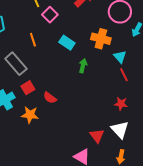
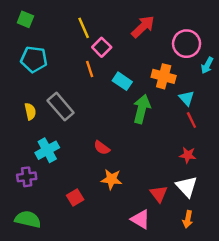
orange line: (33, 40) -> (90, 69), moved
green arrow: (83, 66) -> (142, 109), size x1.6
red square: (28, 88) -> (75, 197), moved
orange star: (30, 115) -> (111, 179), moved

